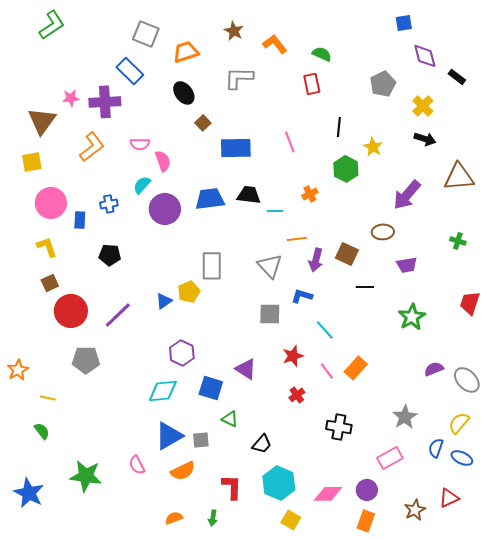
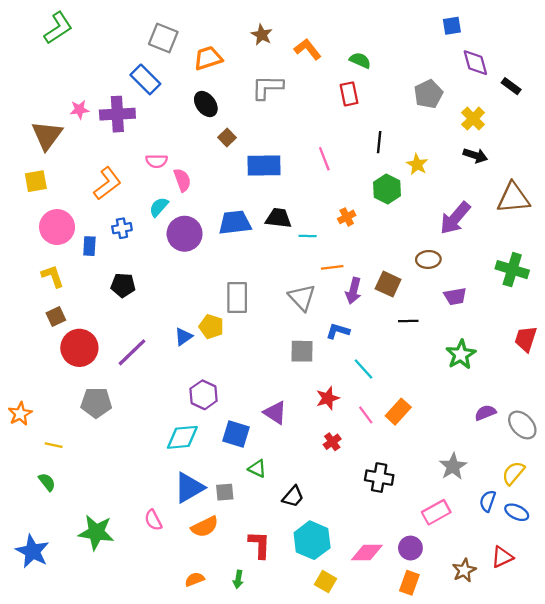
orange L-shape: (92, 147) -> (107, 183), moved
green cross: (458, 241) -> (512, 270), size x1.8
yellow pentagon: (189, 292) -> (211, 327), turned -30

